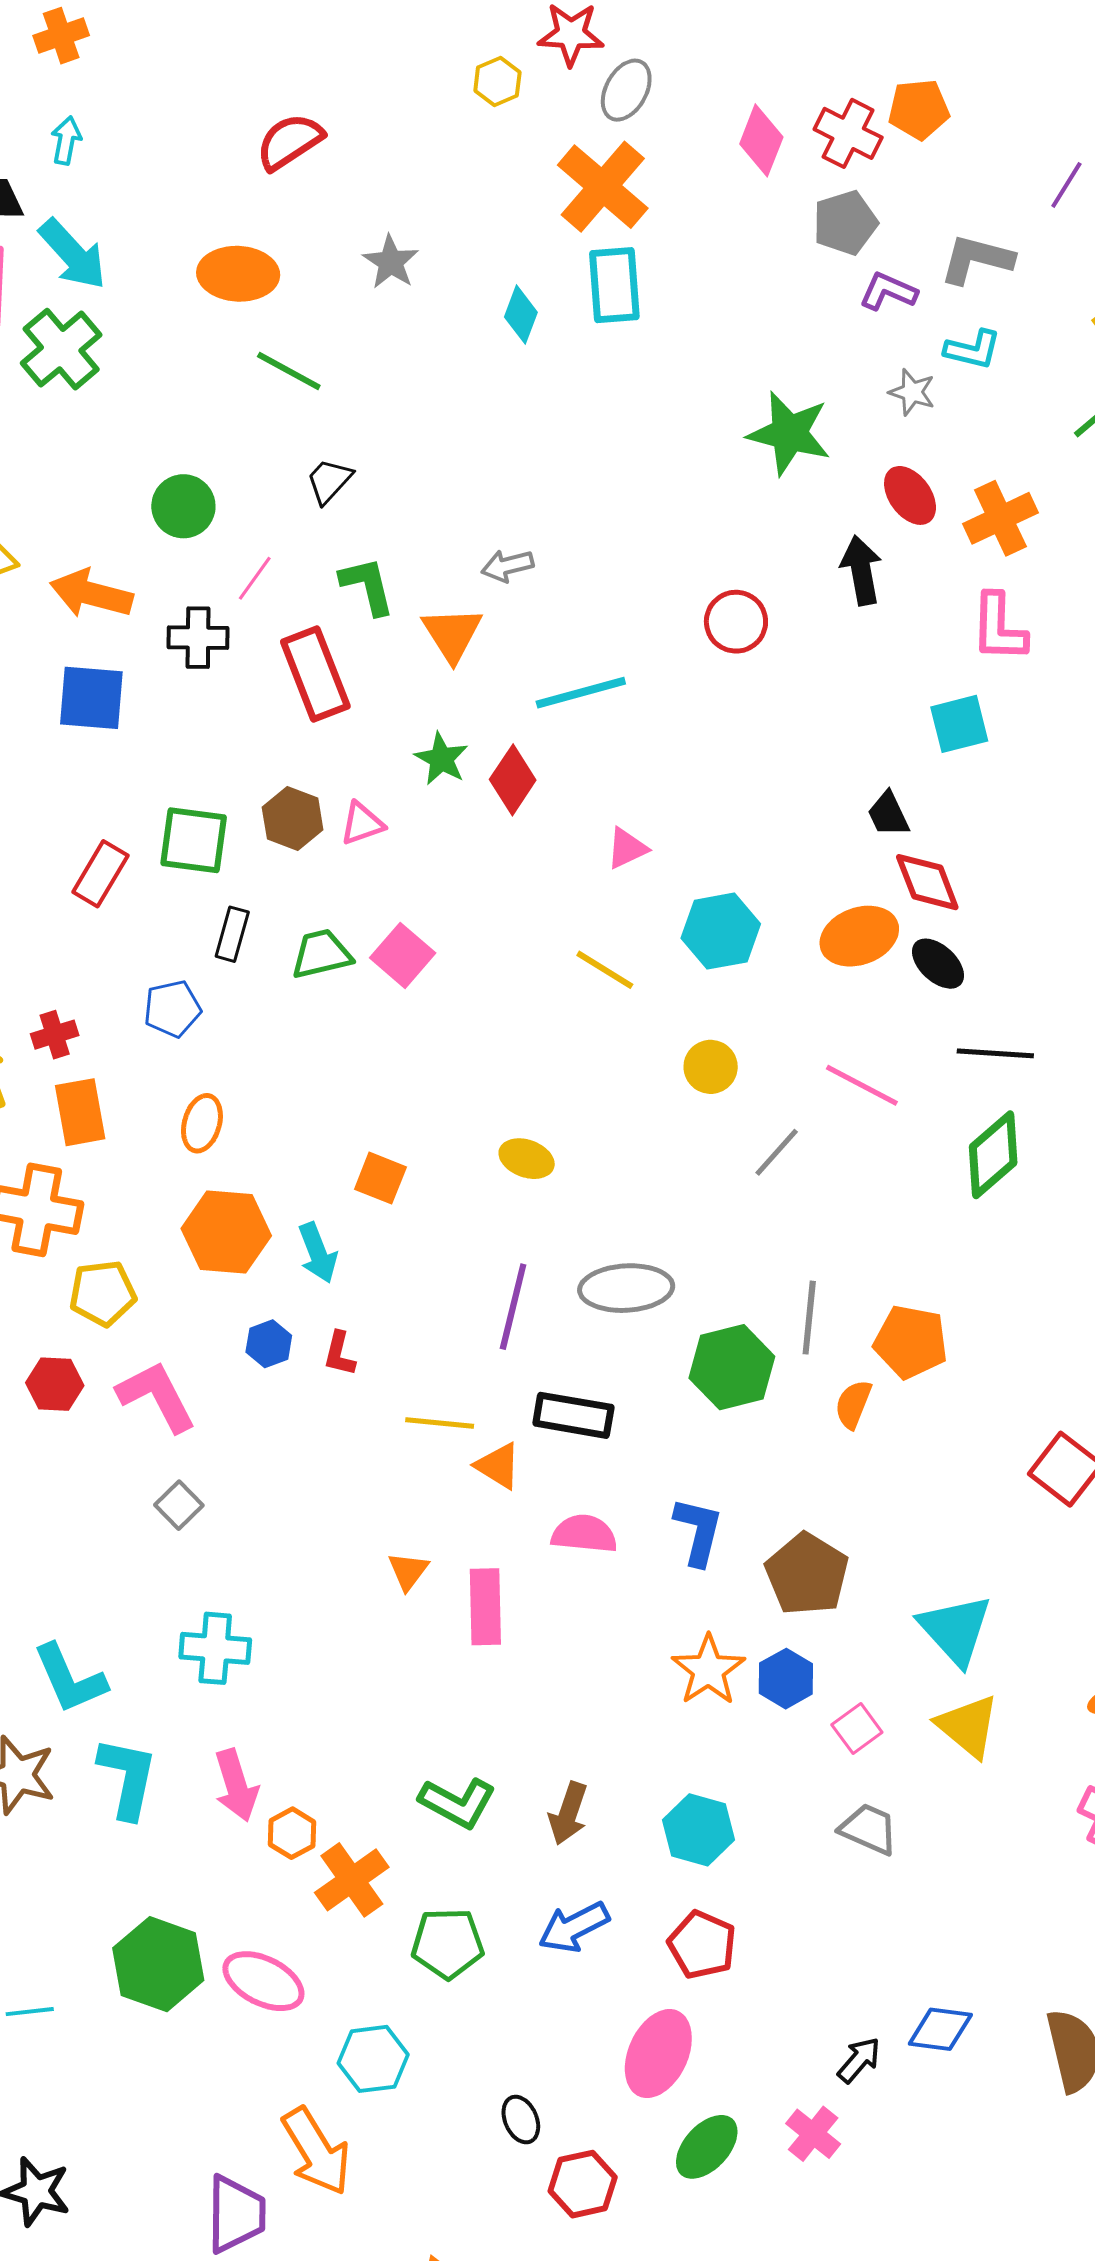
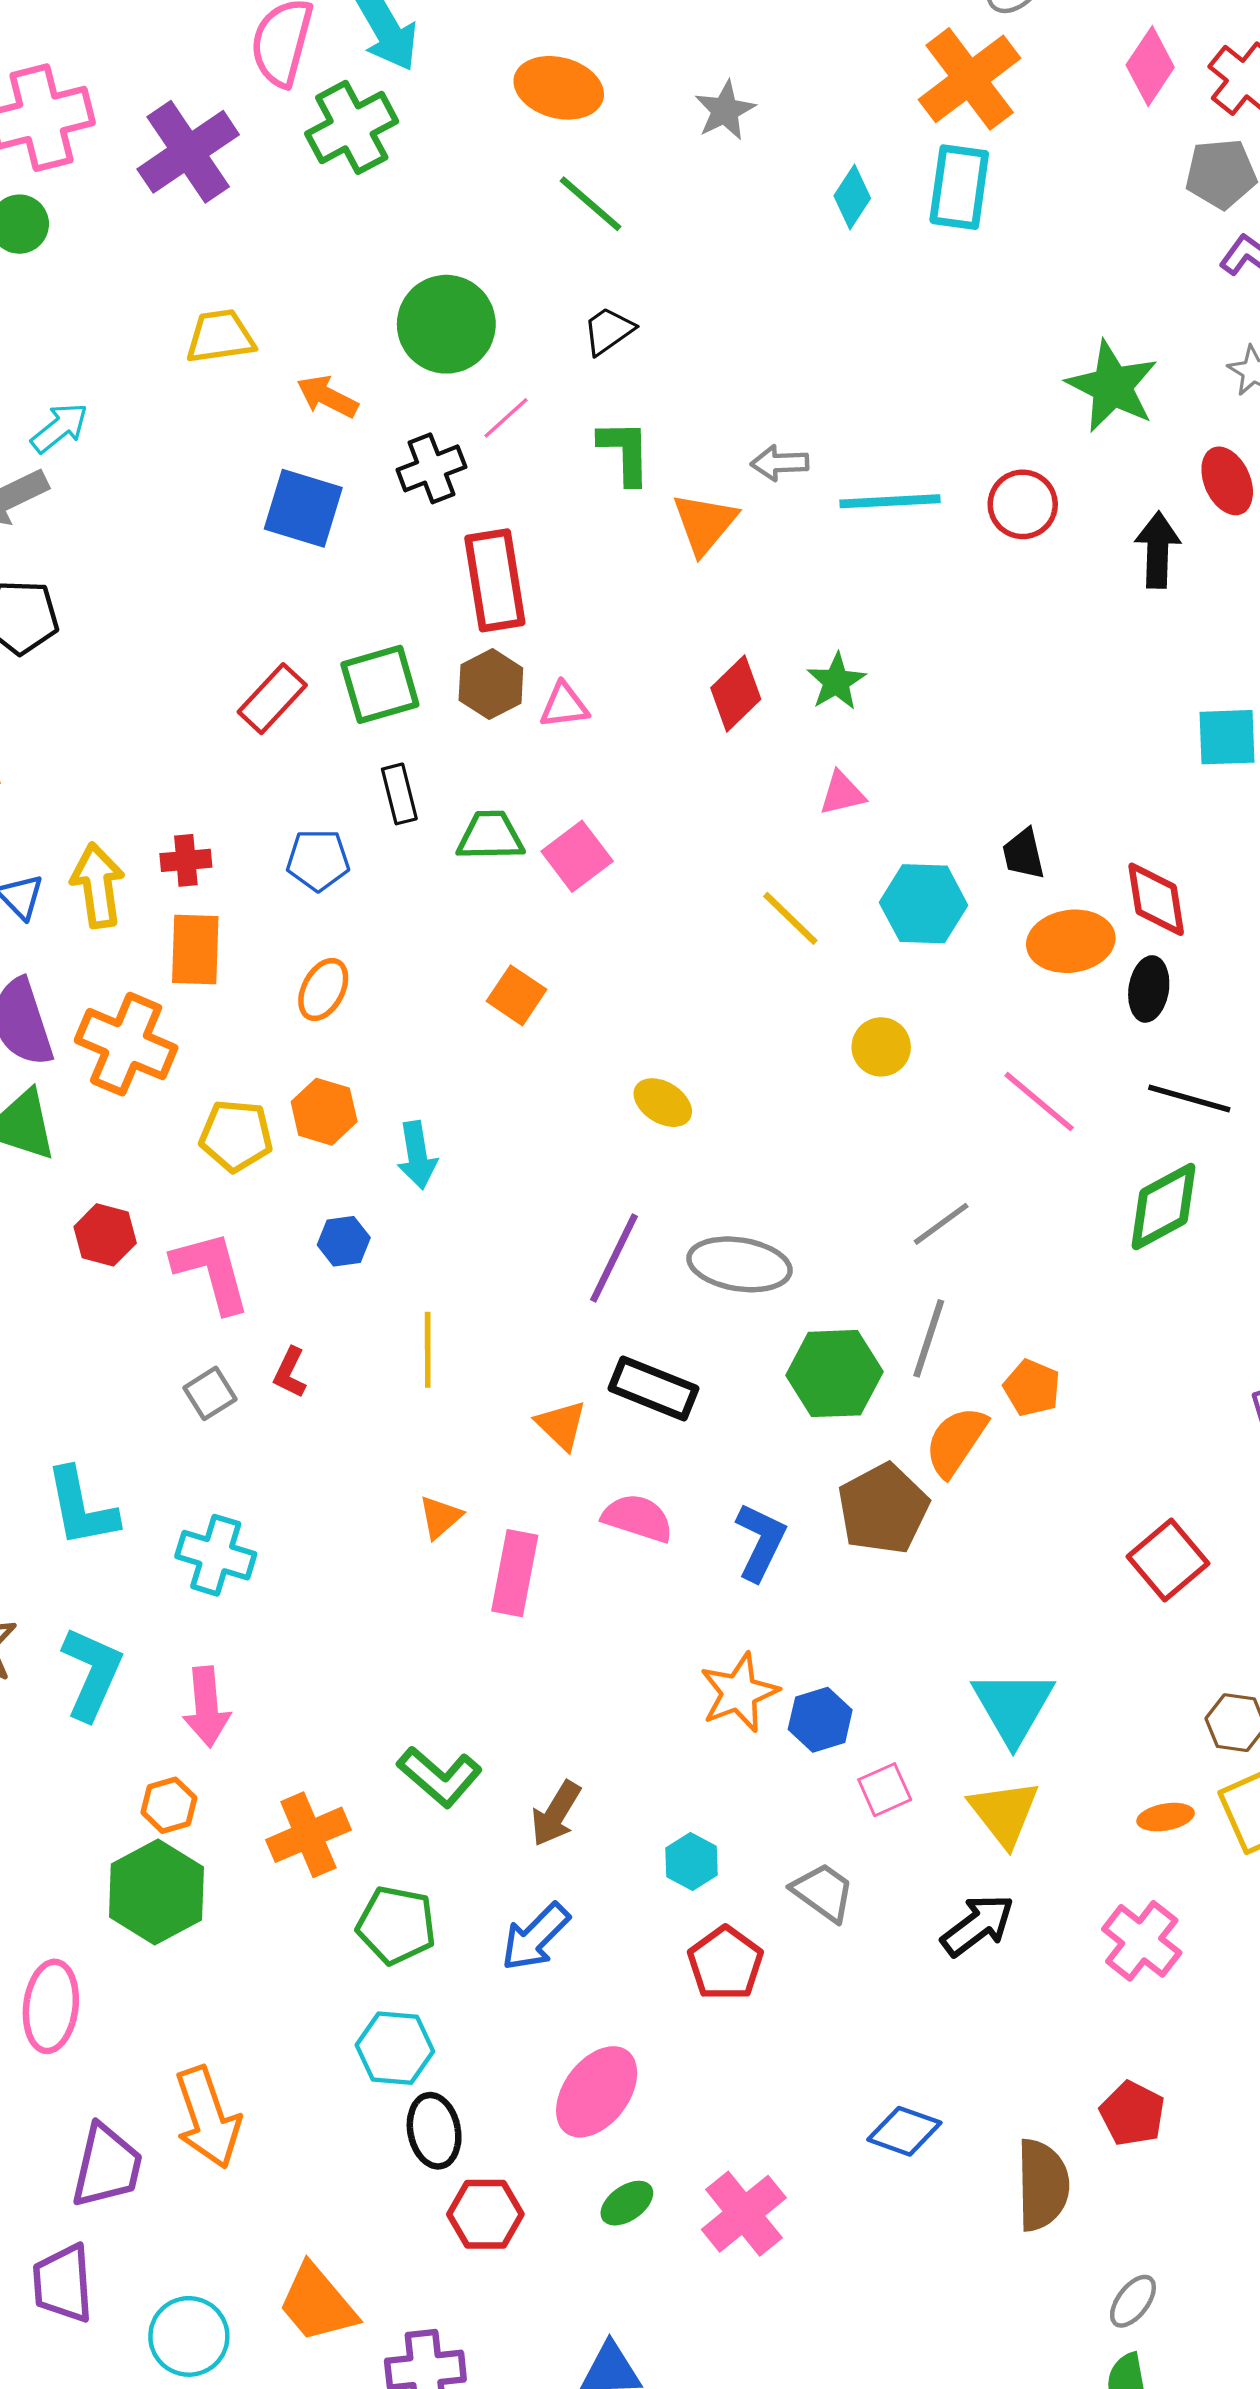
green circle: (183, 506) -> (446, 324), size x1.4
orange arrow: (91, 594) -> (327, 397), size x0.7
red circle: (736, 622) -> (1023, 504), moved
black cross: (198, 638) -> (431, 468), turned -34
red rectangle: (315, 674) -> (495, 580), moved
cyan line: (581, 693) -> (890, 501), moved
green star: (441, 759) -> (836, 682), moved
black trapezoid: (888, 814) -> (1023, 854), moved
green square: (194, 840) -> (380, 684), turned -36
black rectangle: (232, 934) -> (399, 794), turned -42
black ellipse: (938, 964) -> (1149, 989), turned 44
gray line: (777, 1152) -> (941, 1224), moved
orange square: (380, 1178) -> (516, 995), moved
orange hexagon: (226, 1232) -> (324, 1112), size x0.7
yellow pentagon: (103, 1293) -> (236, 1136), moved
orange pentagon: (911, 1342) -> (1032, 1388), size x0.7
red L-shape: (339, 1354) -> (290, 1373), moved
orange semicircle: (853, 1404) -> (956, 1441), size x1.4
yellow line: (440, 1423) -> (428, 1350), moved, turned 72
brown pentagon: (807, 1574) -> (883, 1509), moved
cyan L-shape: (70, 1679) -> (81, 1507), moved
gray trapezoid: (869, 1829) -> (823, 1892), moved
cyan hexagon: (698, 1830) -> (691, 1862), size x0.7
orange hexagon: (292, 1833) -> (169, 1805), moved
blue arrow: (574, 1927) -> (535, 1937), turned -30
red pentagon: (702, 1945) -> (725, 1963), moved
green hexagon: (158, 1964) -> (156, 1892), moved
pink ellipse: (263, 1981) -> (51, 2006), moved, turned 58
cyan hexagon: (373, 2059) -> (395, 2048), moved
black arrow: (859, 2060) -> (978, 1925), moved, size x1.4
black ellipse: (521, 2120) -> (434, 2131), size x1.4
pink cross: (813, 2134) -> (744, 2214), size x1.4
green ellipse: (707, 2147) -> (627, 2203), size x0.7

